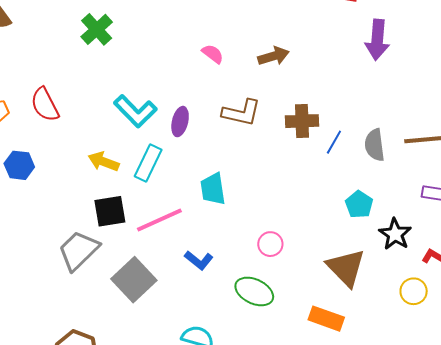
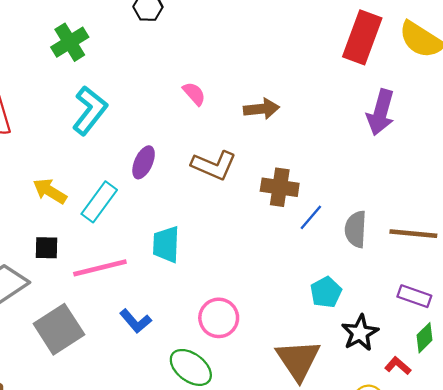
cyan L-shape: (135, 111) -> (90, 110), moved, turned -108
black square: (110, 211) -> (47, 248), size x0.7
pink circle: (270, 244) -> (219, 318), size x1.4

